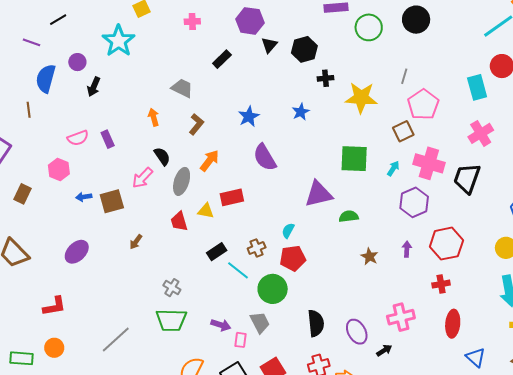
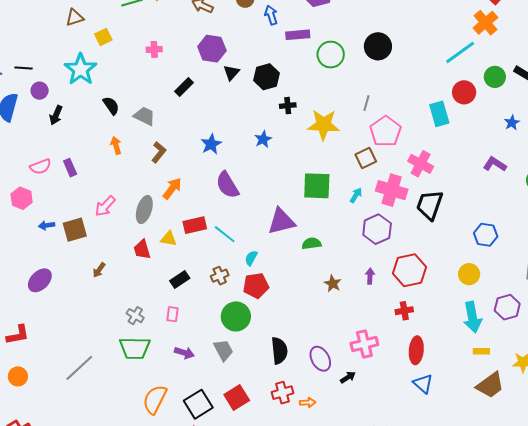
black line: (58, 20) -> (23, 68), moved, turned 36
pink cross: (481, 133) -> (421, 164), moved, turned -30
black semicircle: (162, 156) -> (111, 106), moved
cyan line: (238, 270) -> (225, 234), moved
pink rectangle: (241, 340) -> (173, 314), moved
blue triangle: (476, 357) -> (423, 384), moved

